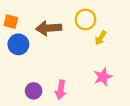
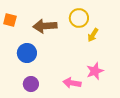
blue circle: (18, 44) -> (27, 53), moved
pink arrow: (61, 90) -> (72, 83), moved, turned 90

